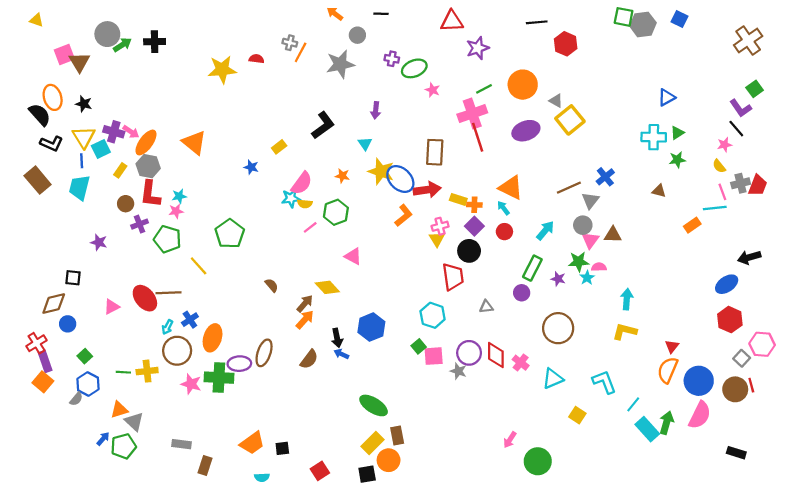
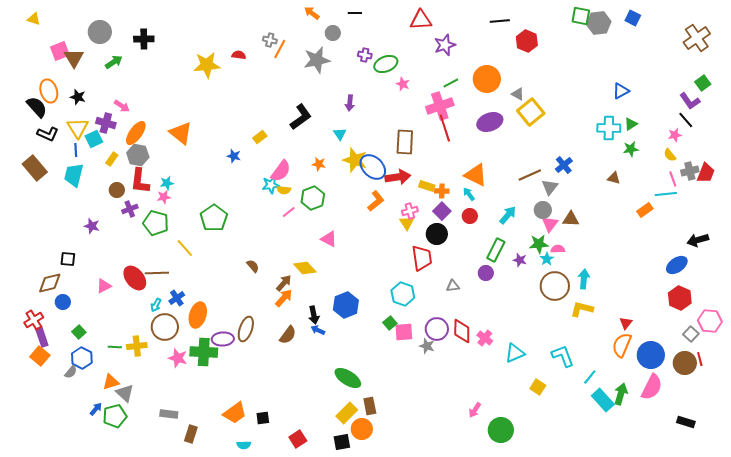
green arrow: (122, 45) -> (114, 62), moved
pink arrow: (131, 132) -> (122, 106), moved
brown circle: (558, 328) -> (555, 286), moved

